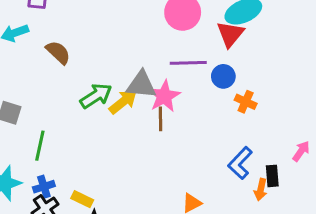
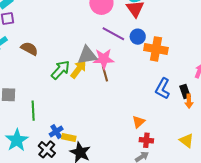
purple line: (188, 63) -> (113, 34), turned 45
pink star: (164, 96) -> (104, 59), turned -30
orange cross: (246, 102) -> (156, 49), size x1.6
blue cross: (44, 187) -> (56, 132), moved
orange arrow: (261, 190) -> (189, 101), moved

